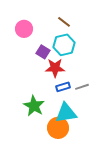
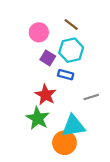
pink circle: (24, 29) -> (39, 32), moved
red star: (55, 68) -> (46, 95), moved, turned 30
blue rectangle: (63, 87) -> (66, 75), moved, turned 32

